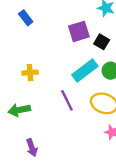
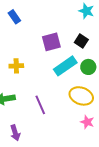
purple square: (79, 31) -> (51, 42), moved
purple line: (67, 100) -> (40, 105), moved

